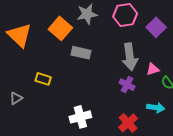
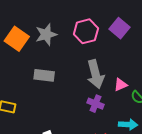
purple square: (156, 27) -> (120, 28), moved
orange square: (60, 28) -> (17, 39), moved

